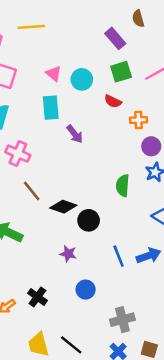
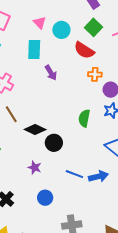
green square: (121, 72) -> (93, 27), turned -36
red semicircle: (113, 101) -> (84, 50), size x1.5
orange cross: (139, 120) -> (95, 74), moved
blue line: (119, 256) -> (74, 174), turned -54

